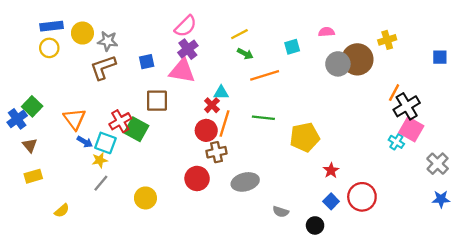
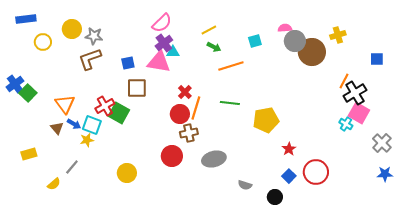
blue rectangle: (52, 26) -> (26, 19), moved
blue square: (440, 57) -> (377, 59), moved
blue square: (147, 62) -> (128, 63), moved
gray circle: (338, 64) -> (295, 41), moved
cyan triangle: (221, 93) -> (173, 52), moved
blue cross: (17, 119) -> (15, 84), moved
brown triangle: (30, 145) -> (57, 128), moved
gray line: (101, 183) -> (72, 167), moved

